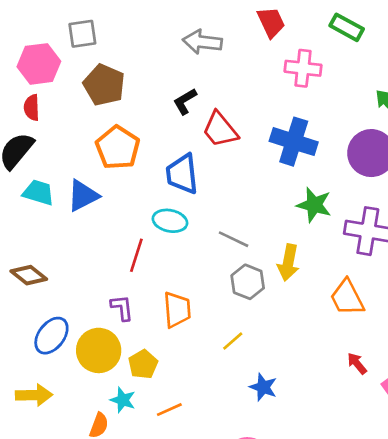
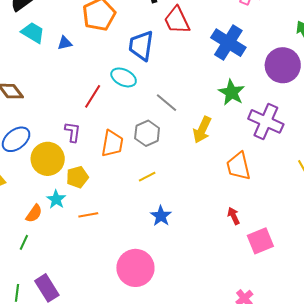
blue triangle: (83, 196) -> (65, 43), size x0.6
gray hexagon: (248, 282) -> (147, 133), moved

